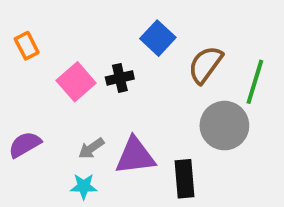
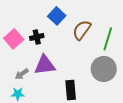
gray circle: (224, 126) -> (104, 69), moved
purple triangle: (135, 156) -> (45, 65), moved

